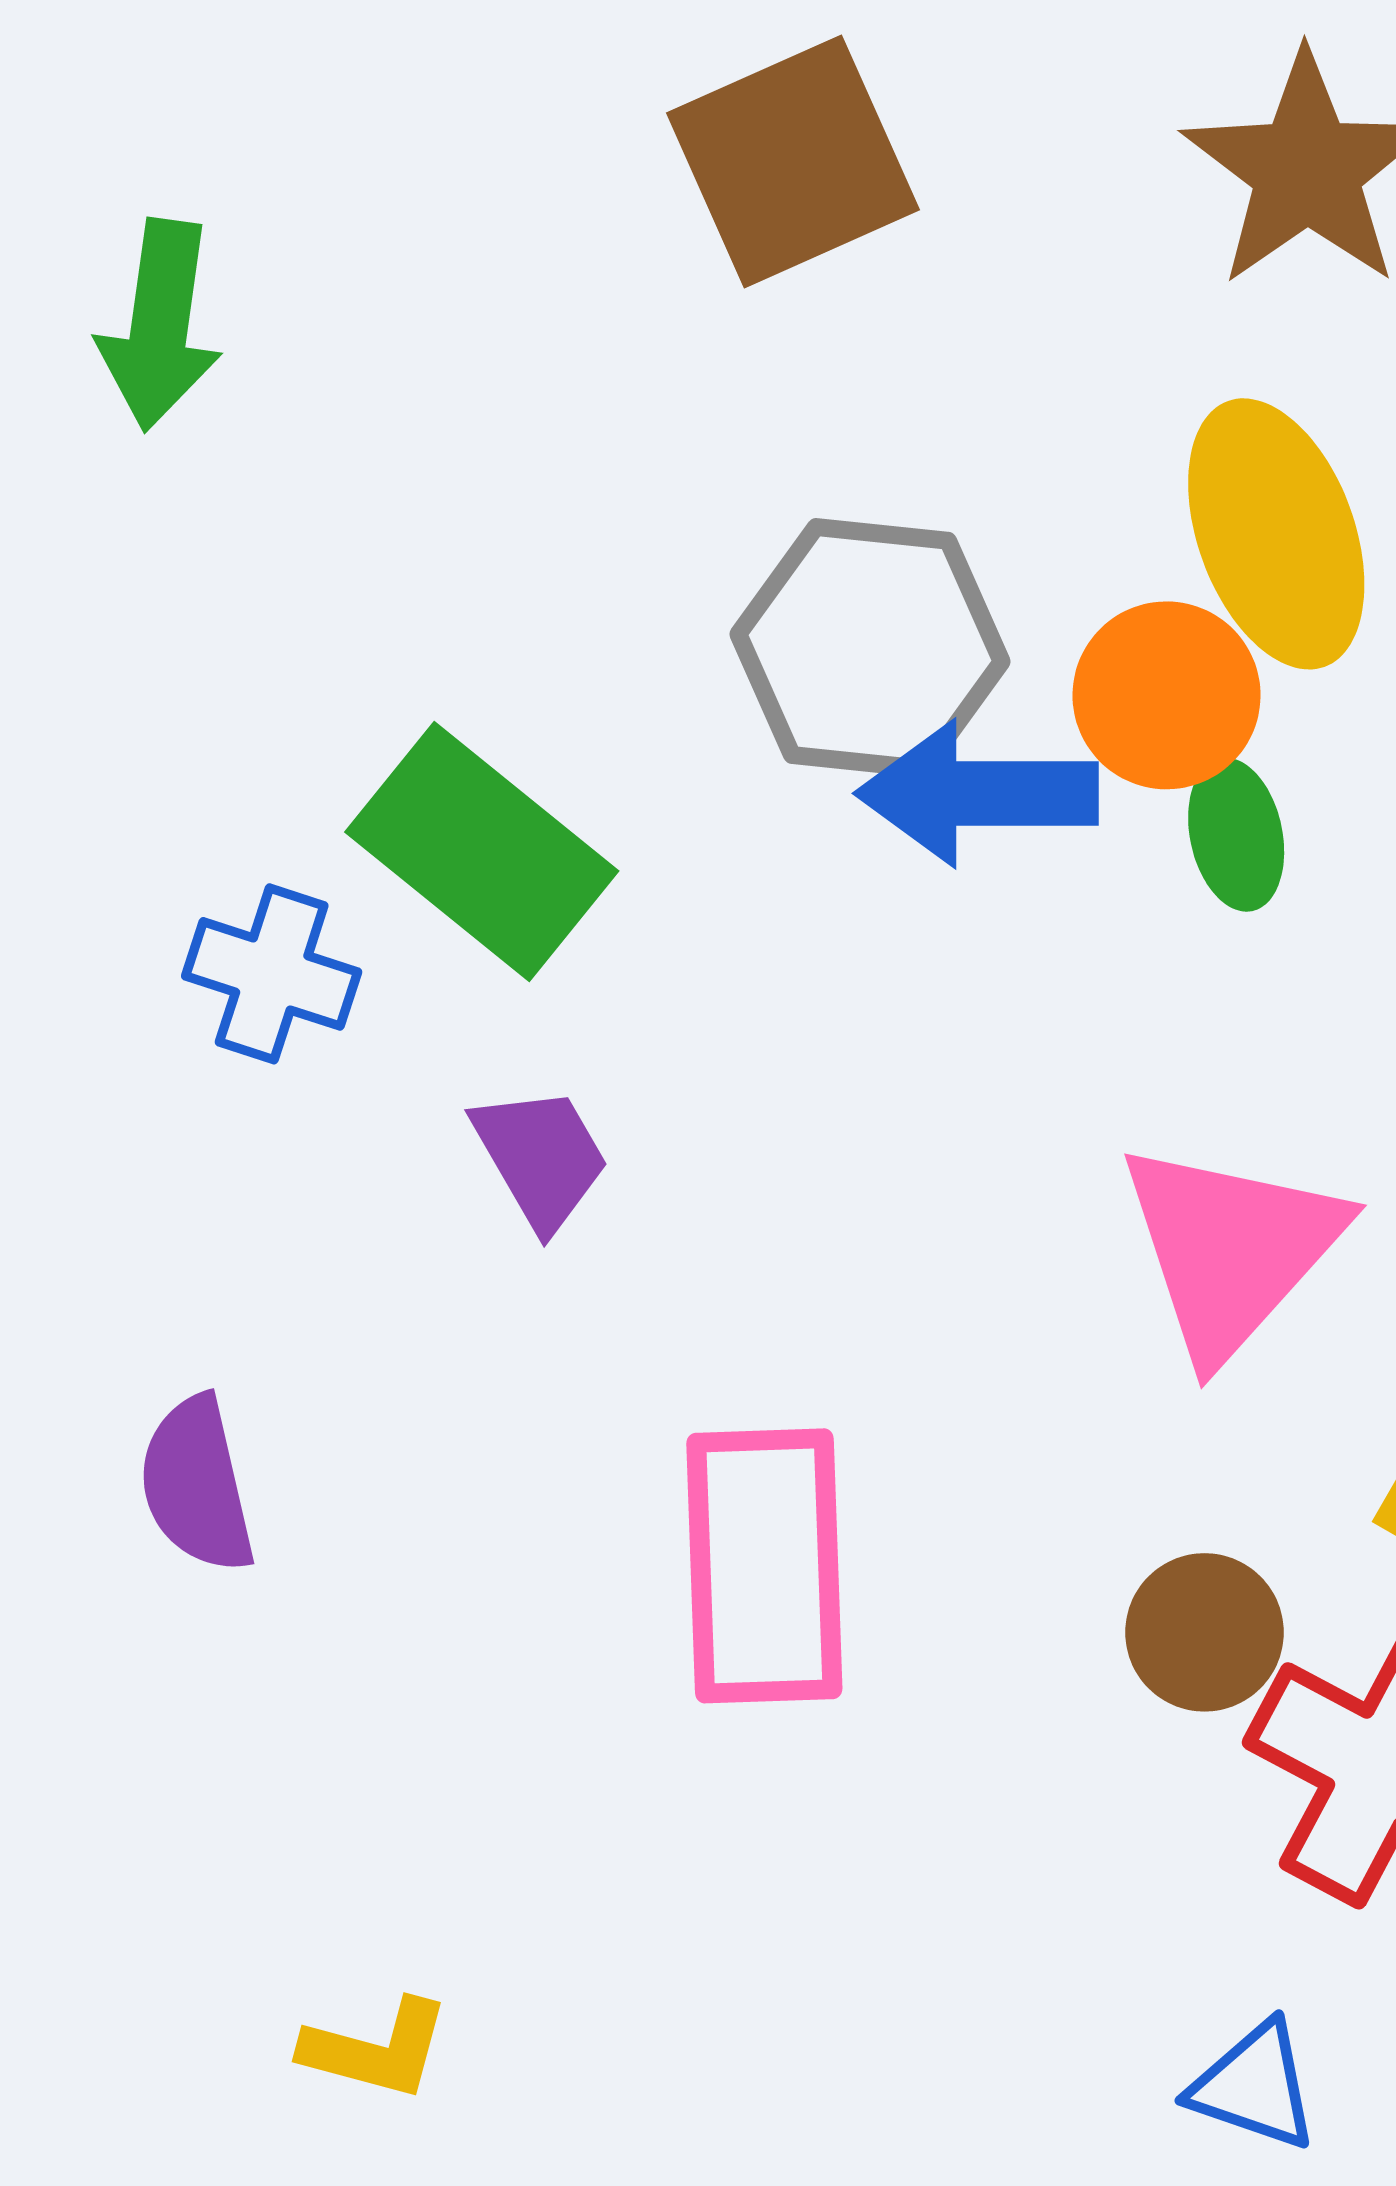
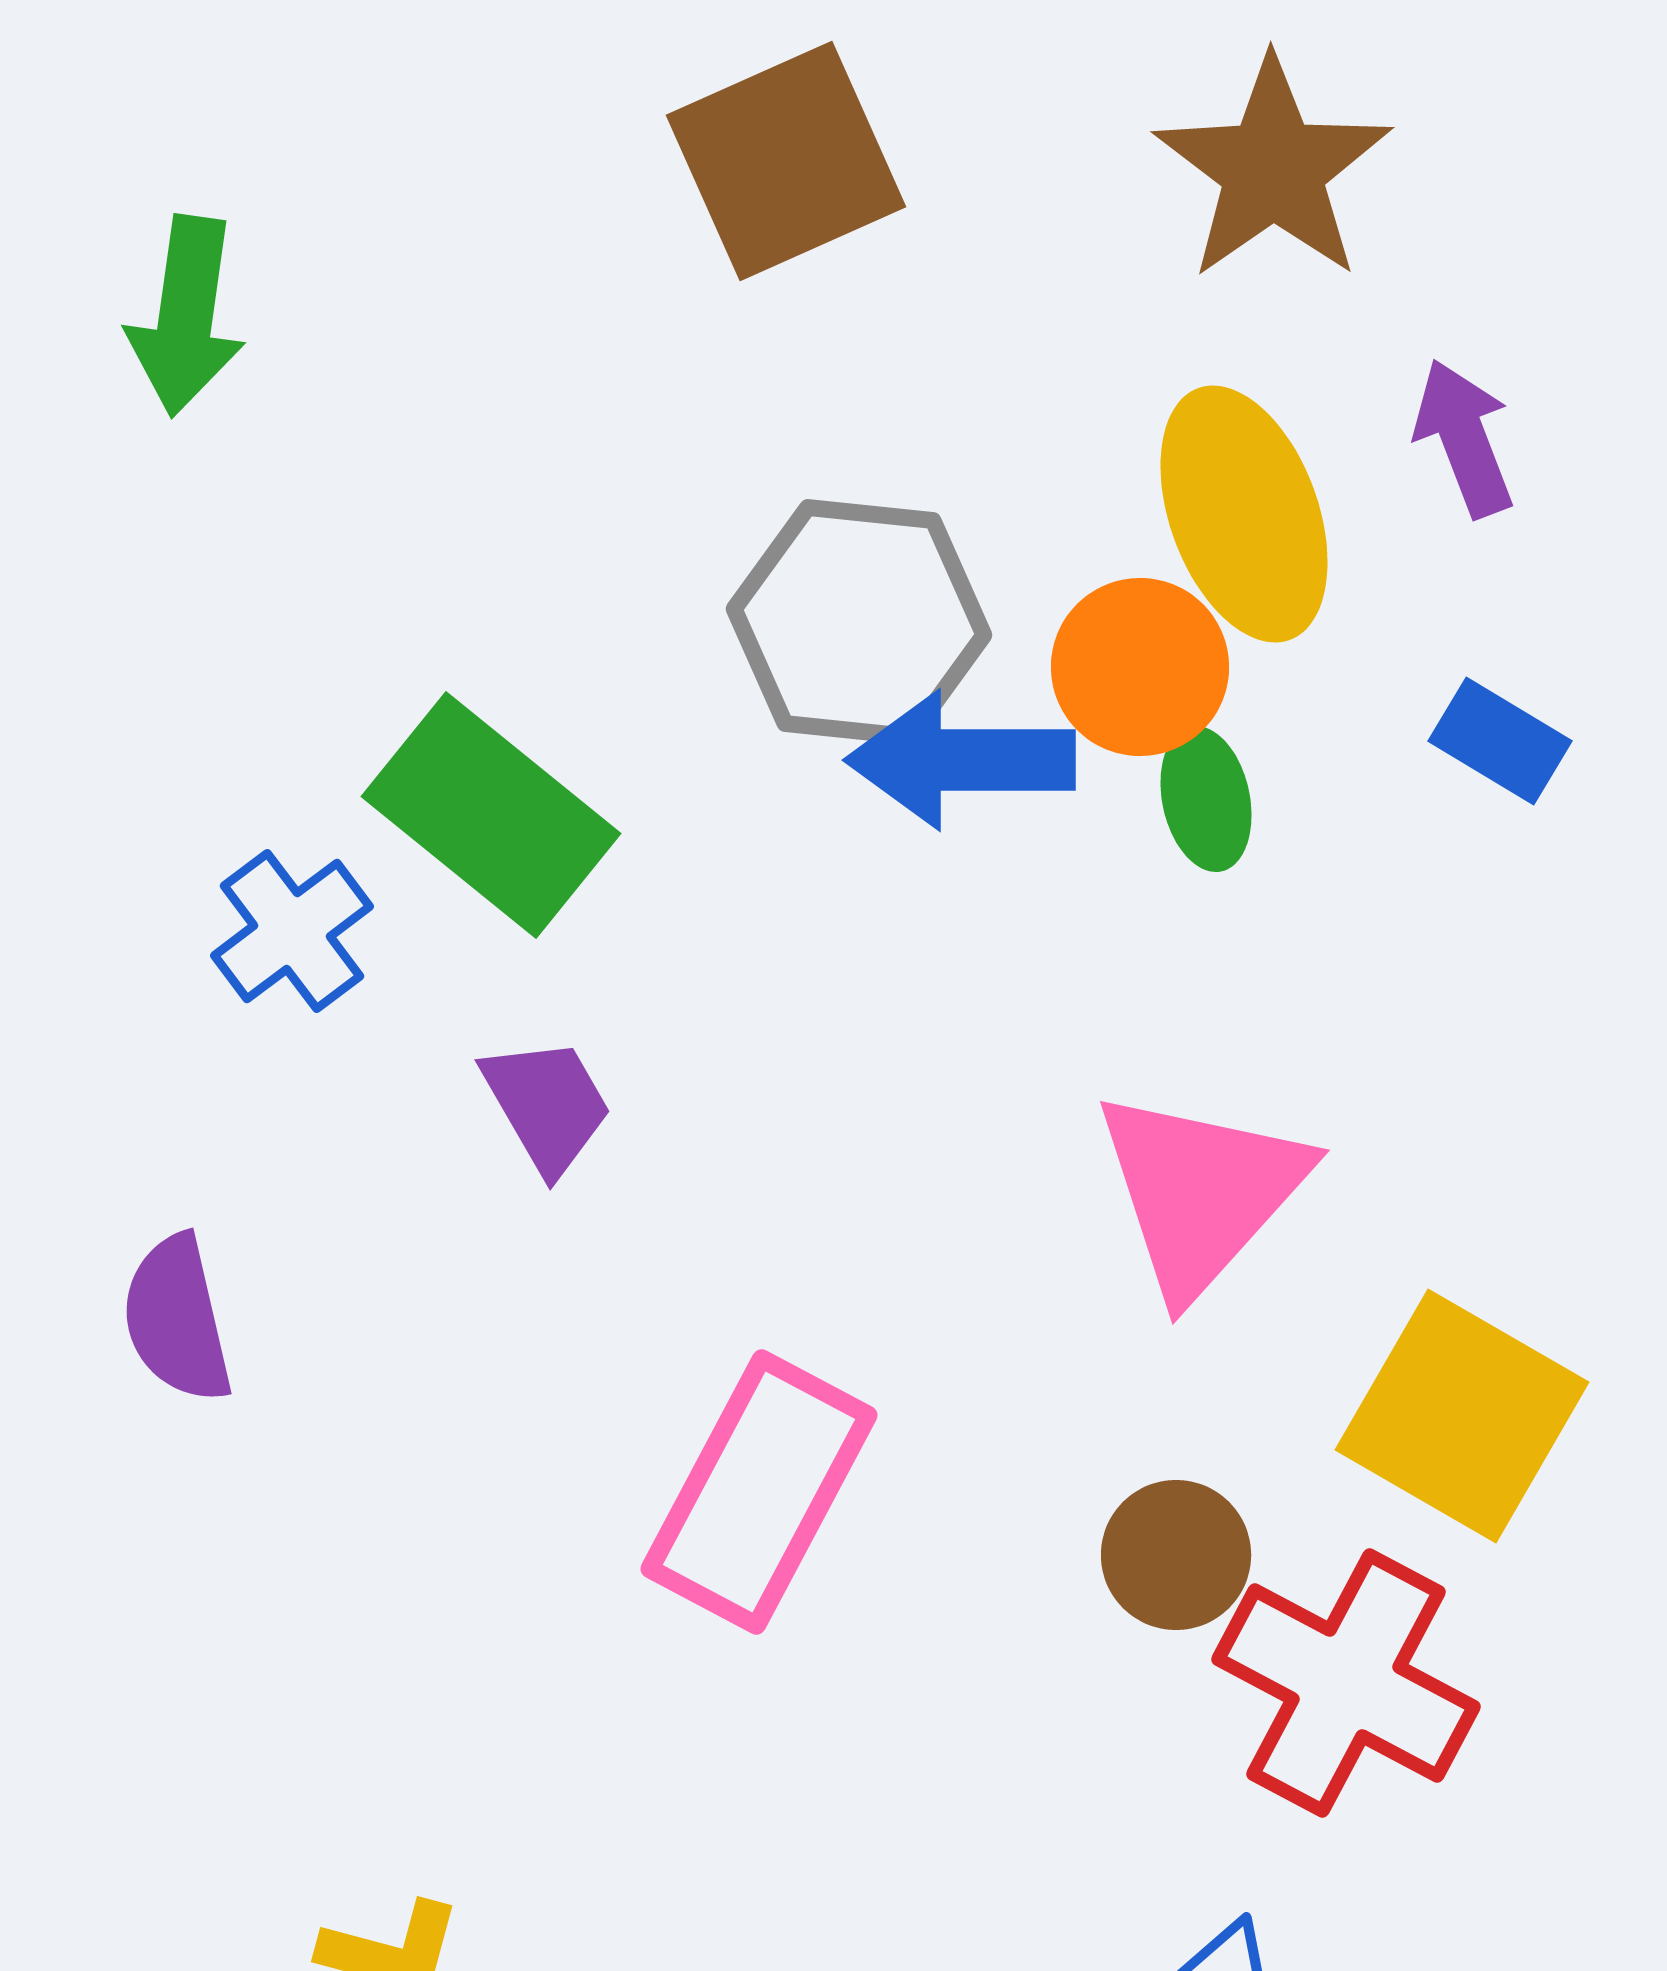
blue cross: (272, 974) -> (292, 931), turned 35
purple semicircle: (197, 1485) -> (177, 1319), moved
pink rectangle: (764, 1566) -> (759, 1492), turned 30

